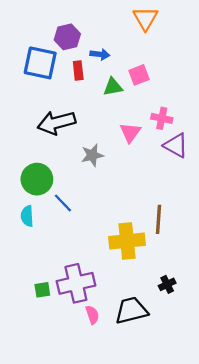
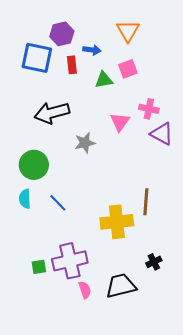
orange triangle: (145, 18) -> (128, 31), moved
blue line: (63, 203) -> (58, 203), moved

